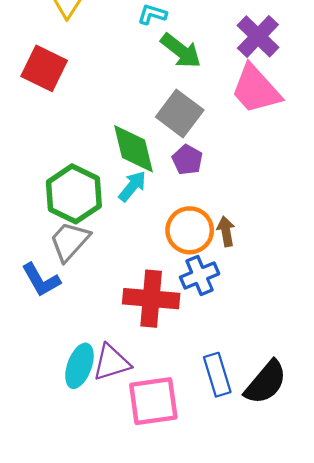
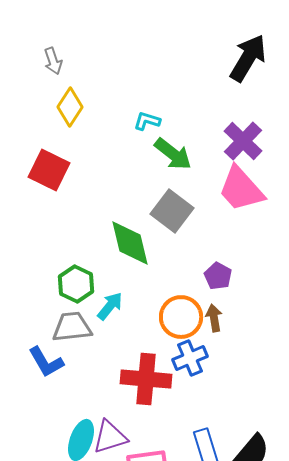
purple pentagon: (187, 160) -> (218, 276), moved
cyan arrow: (132, 186) -> (110, 306), moved
green hexagon: (74, 194) -> (76, 284), size x0.7
gray trapezoid: (70, 241) -> (72, 327), turned 42

